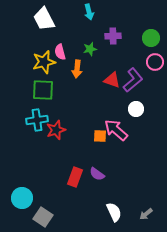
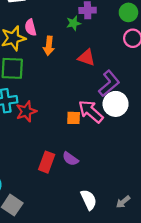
green star: (90, 49) -> (74, 23), moved
purple L-shape: (133, 80) -> (109, 83), moved
white circle: (136, 109) -> (116, 104), moved, size x1.5

